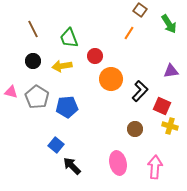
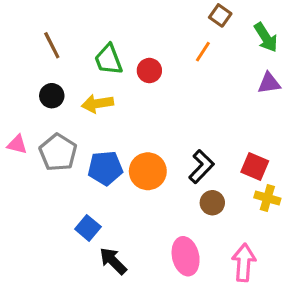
red circle: (95, 56) -> (149, 71), moved
purple triangle: (171, 71) -> (269, 83), moved
orange circle: (111, 79) -> (148, 171), moved
black L-shape: (140, 91) -> (201, 167), moved

